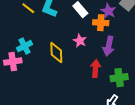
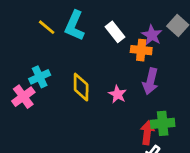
pink star: (80, 41) -> (118, 94), moved
pink cross: (13, 62) -> (23, 97), turned -30
red arrow: (96, 68) -> (147, 133), moved

